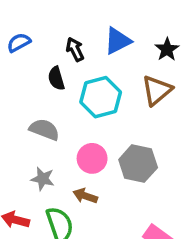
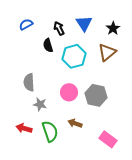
blue triangle: (118, 41) -> (84, 23), turned -36
gray semicircle: (44, 129) -> (29, 82), moved, turned -114
brown arrow: (85, 196) -> (75, 123), moved

